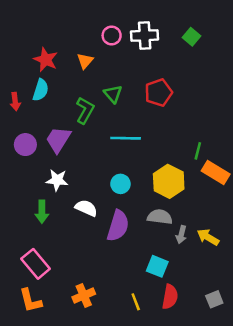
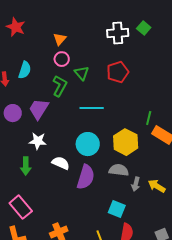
pink circle: (112, 36) -> (62, 59), moved
white cross: (145, 36) -> (118, 33), moved
red star: (46, 60) -> (16, 27), moved
orange triangle: (85, 61) -> (60, 39), moved
cyan circle: (120, 184) -> (88, 144), size x1.5

